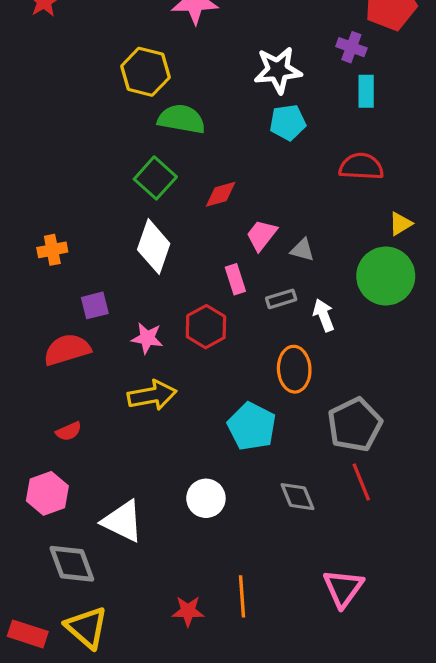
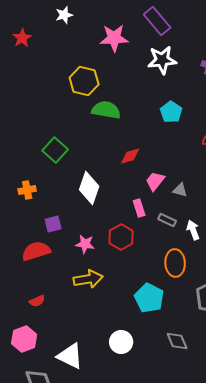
white star: (278, 70) -> (162, 60), moved
cyan pentagon: (288, 122) -> (171, 112), turned -30
green square: (155, 178) -> (55, 150), moved
gray rectangle: (281, 299) -> (167, 220), turned 42

